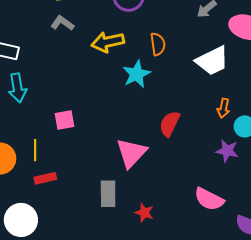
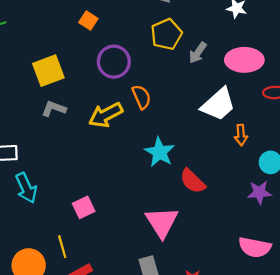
orange semicircle: (158, 44) -> (141, 97), moved
cyan star: (137, 74) -> (160, 152), moved
orange arrow: (223, 108) -> (241, 135), moved
red semicircle: (170, 124) -> (193, 181), turned -56

